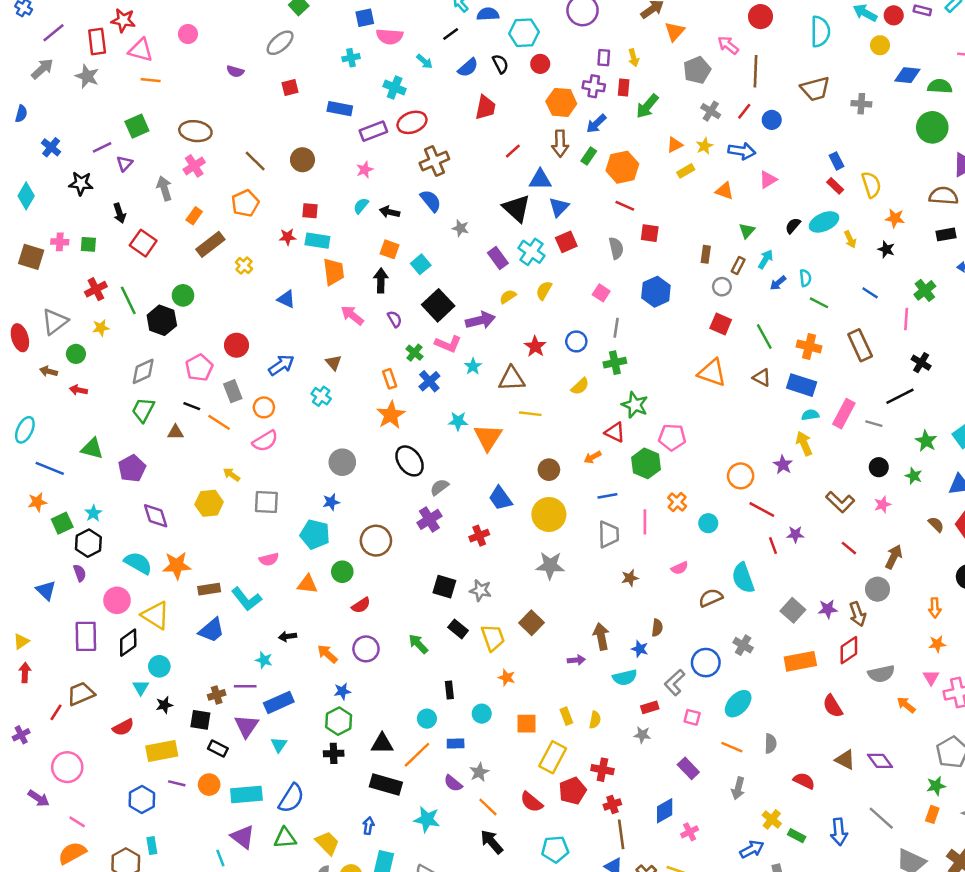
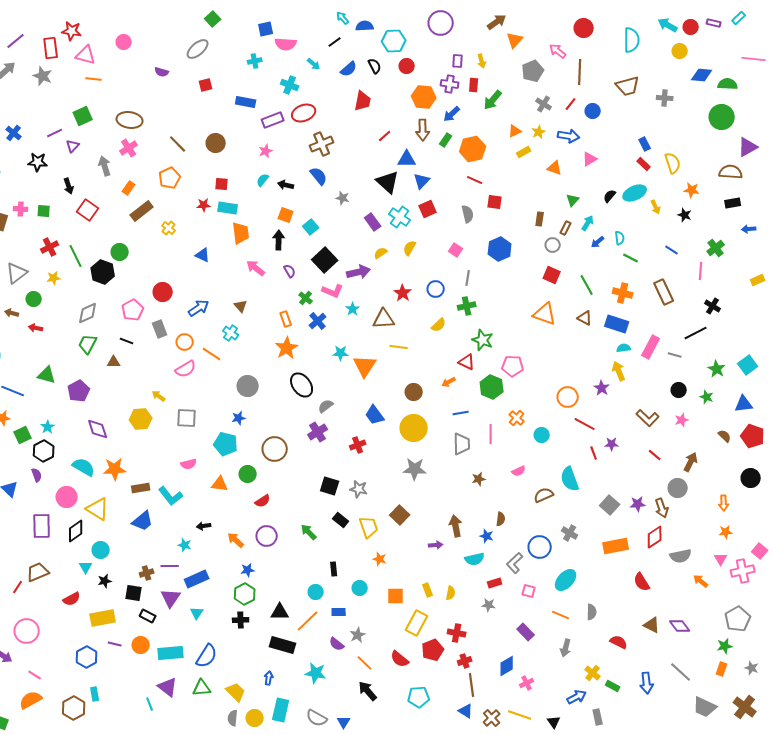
orange line: (219, 422) -> (212, 354), moved

